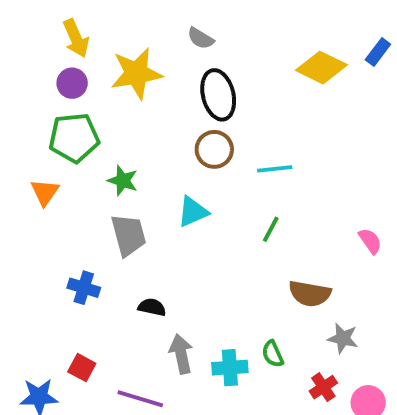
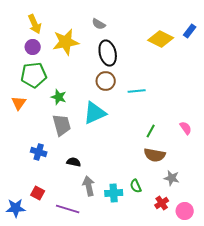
cyan triangle: (193, 212) -> (95, 113), size x1.4
green line: (271, 229) -> (151, 131), moved

